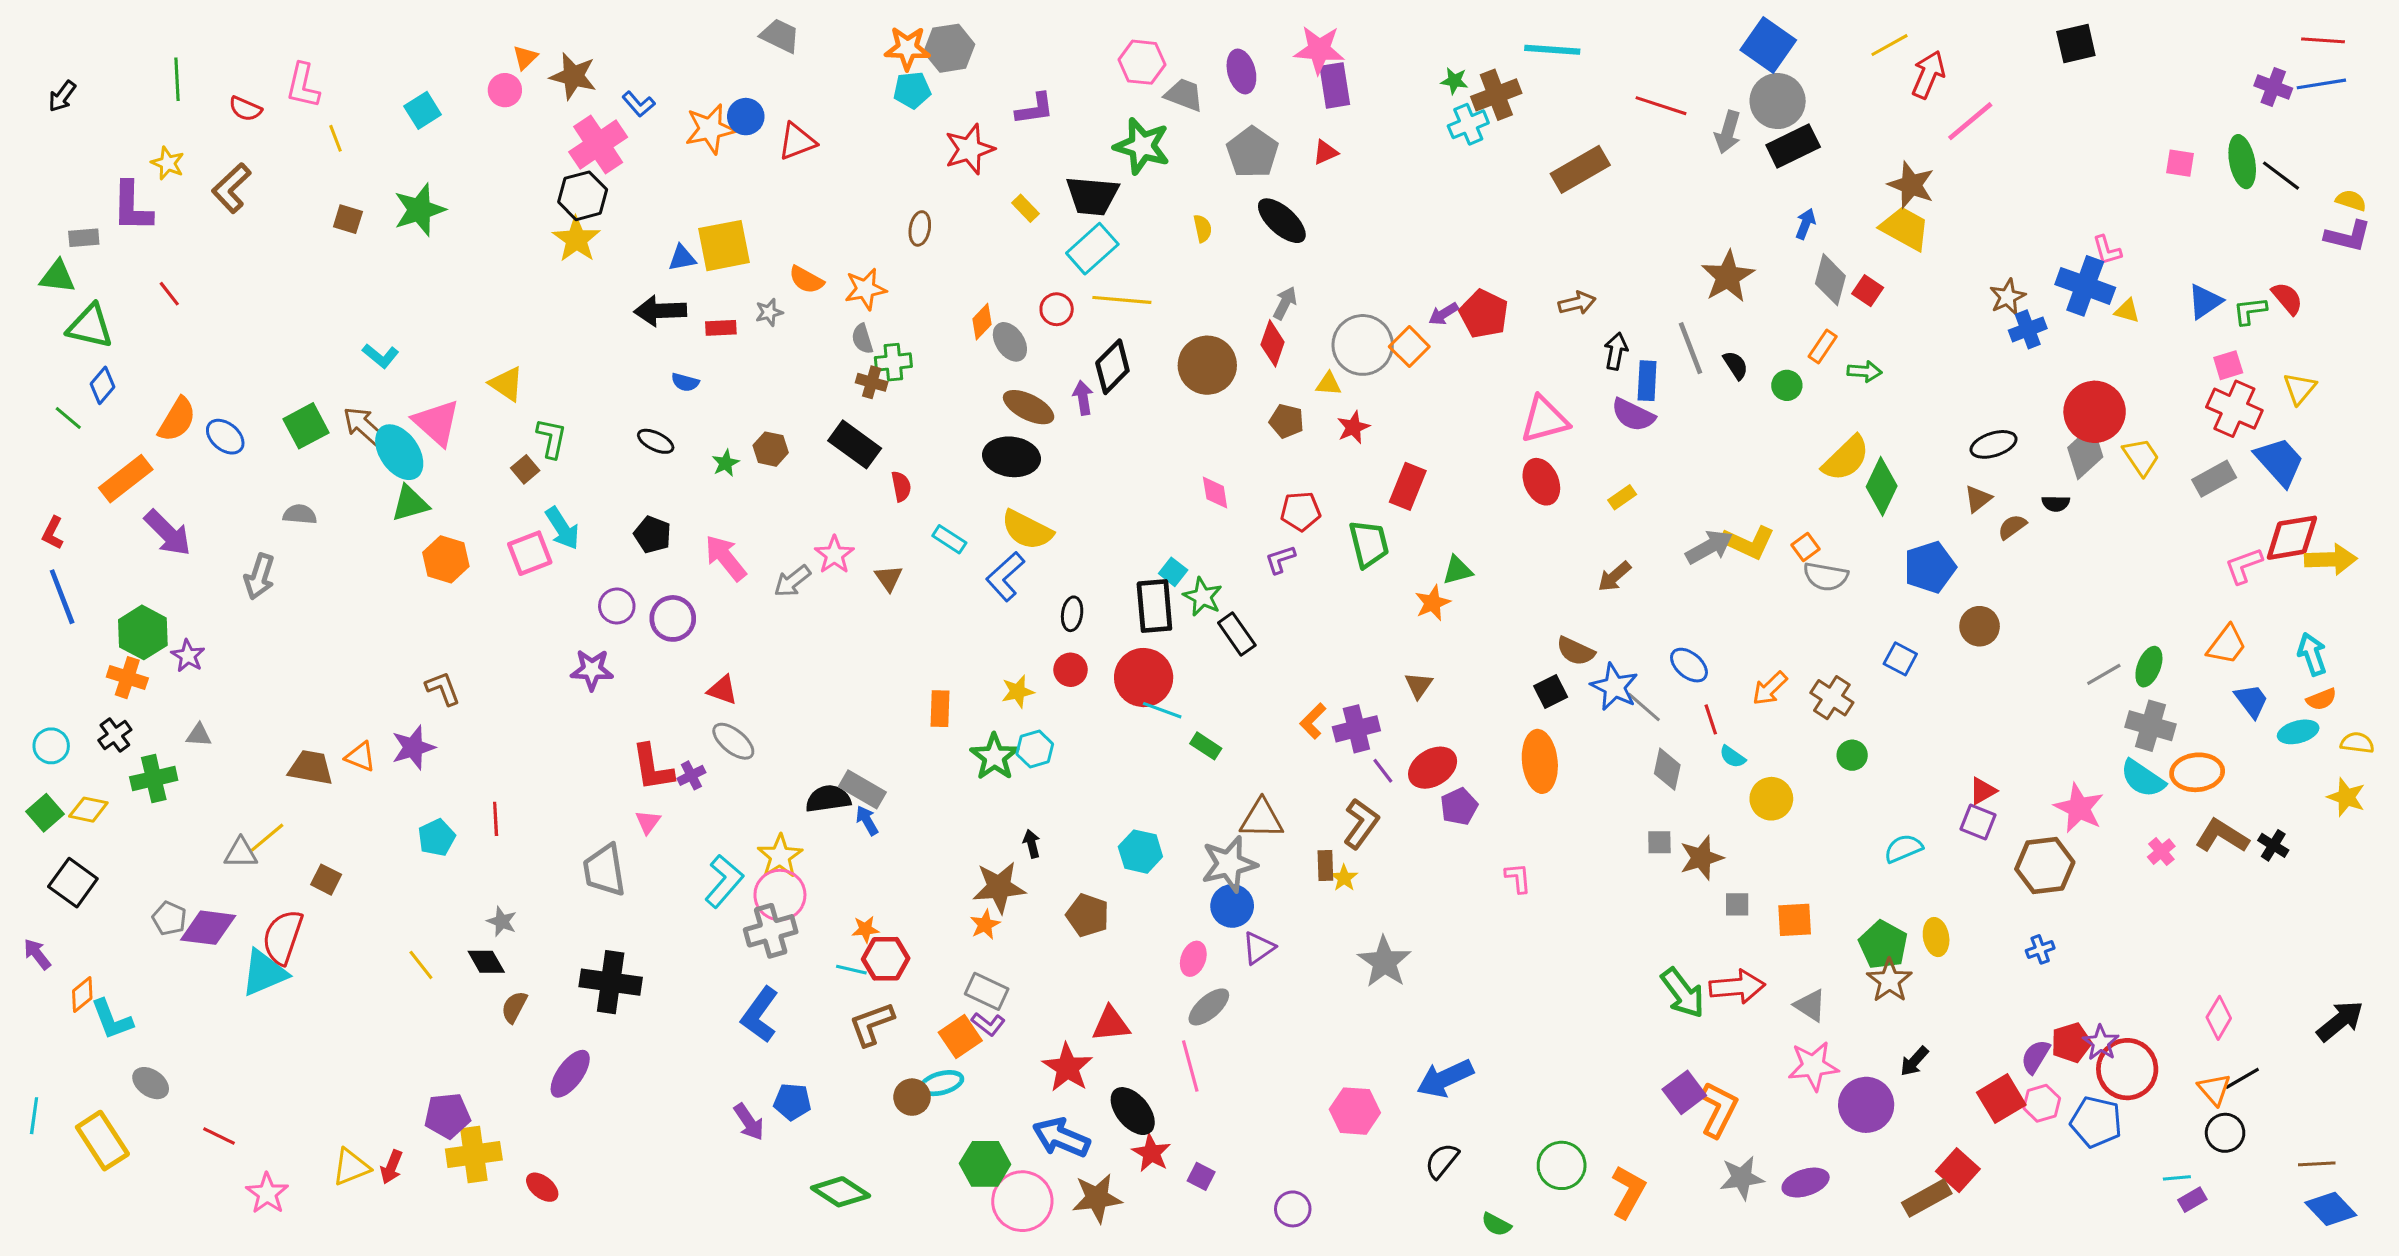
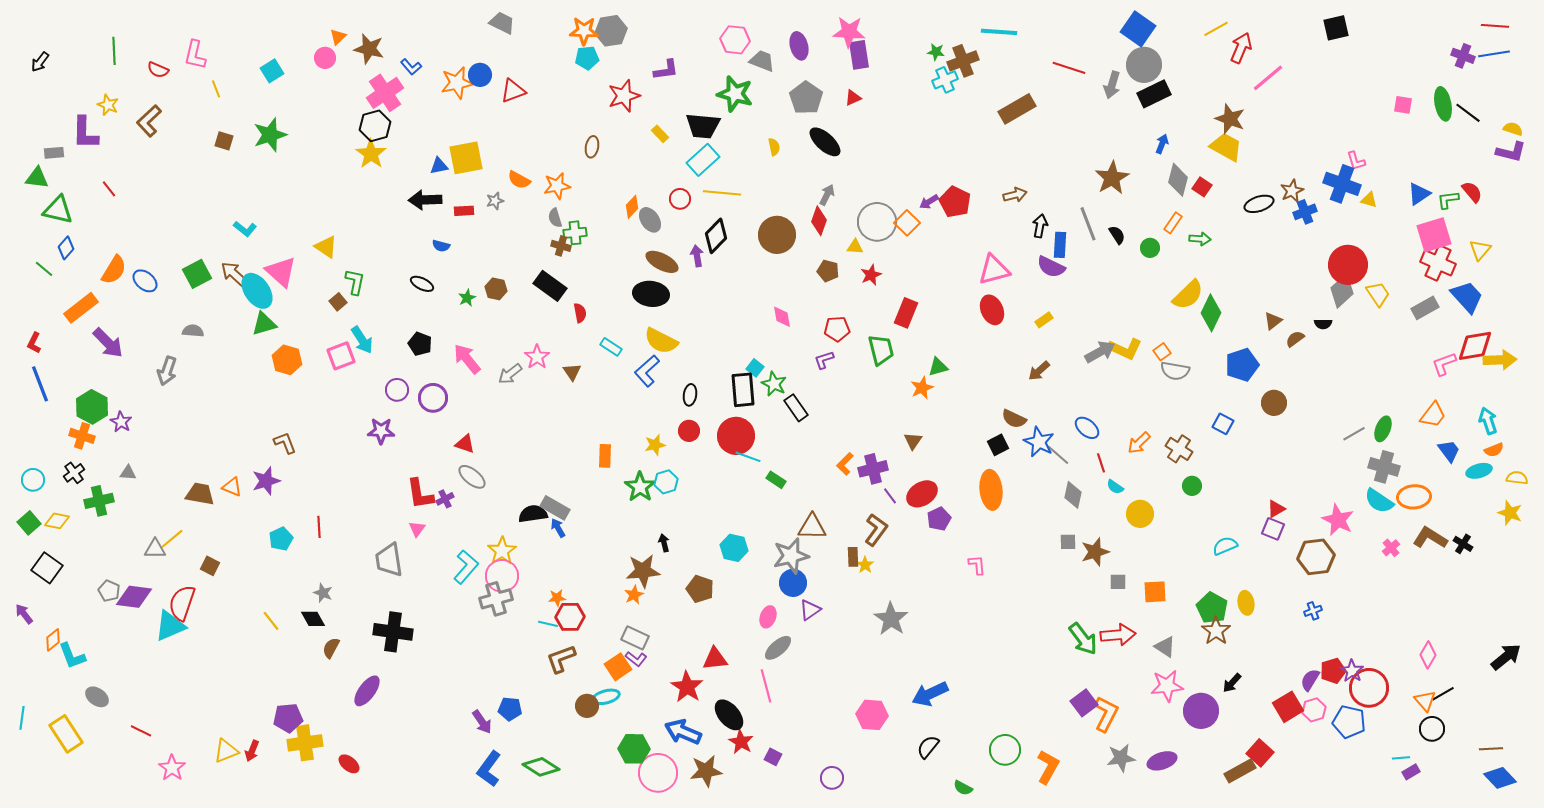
pink square: (2228, 365) -> (1434, 235), size x1.8
black ellipse: (1994, 444) -> (1259, 204), moved
blue L-shape: (760, 1015) -> (489, 769), moved

